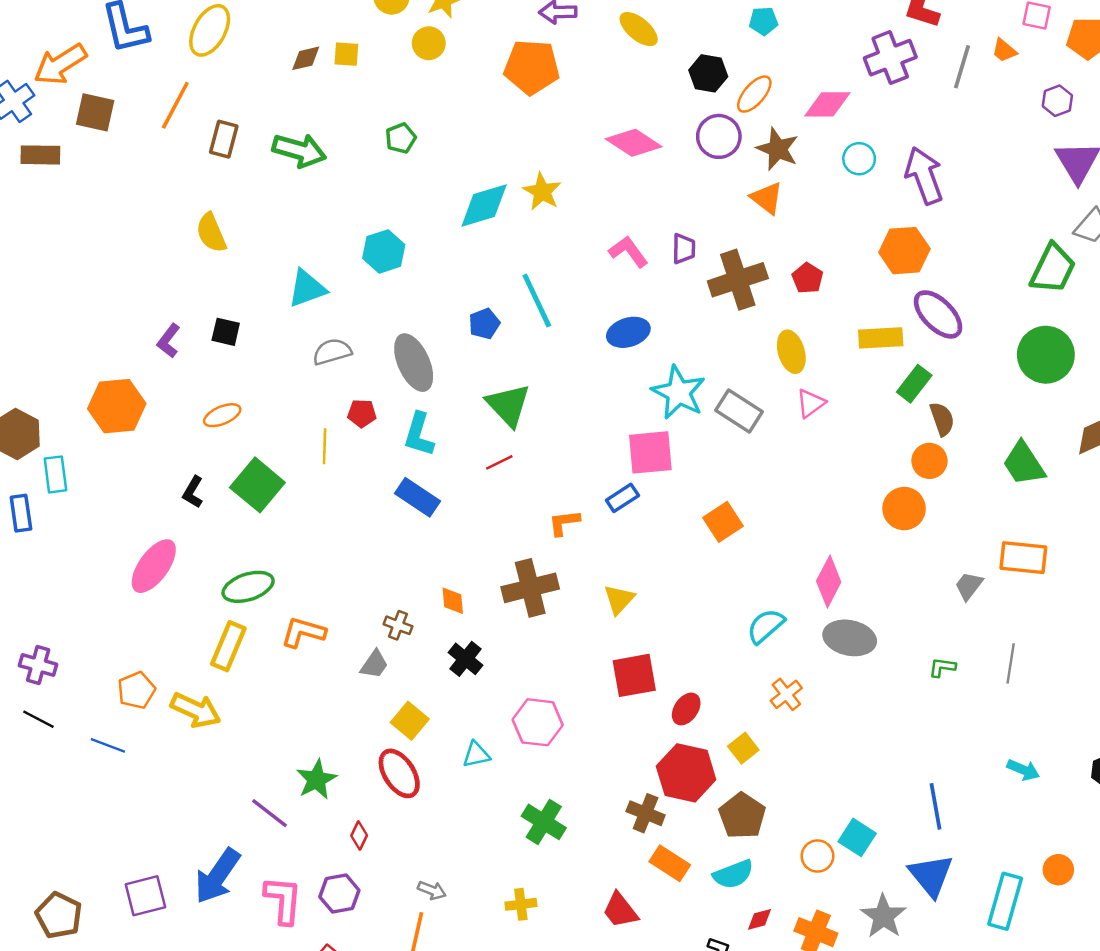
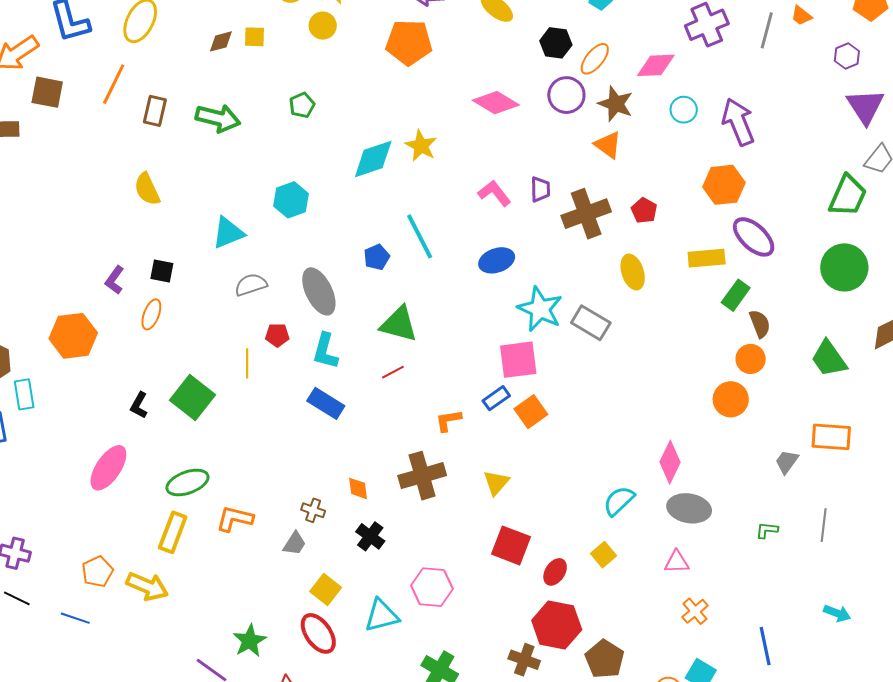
pink triangle: (811, 403) -> (677, 562), moved, turned 36
green triangle: (508, 405) -> (399, 324), turned -30
orange ellipse: (222, 415) -> (151, 314), moved, turned -44
orange square: (723, 522) -> (531, 412), moved
red square: (634, 675) -> (511, 545), turned 33
orange cross: (786, 694) -> (695, 611), moved
yellow square: (743, 748) -> (604, 555), moved
cyan triangle: (476, 755) -> (382, 616), size x1.5

